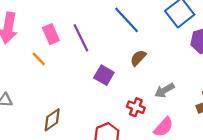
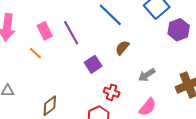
purple square: (104, 75) -> (93, 64), turned 30
red cross: (136, 107) -> (112, 92), moved

